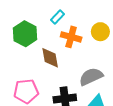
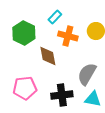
gray semicircle: (91, 77) -> (87, 74), turned -35

